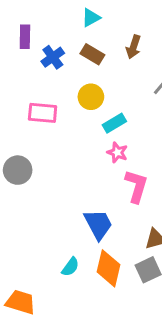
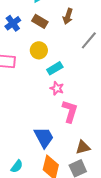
cyan semicircle: (70, 267) -> (17, 166), moved

